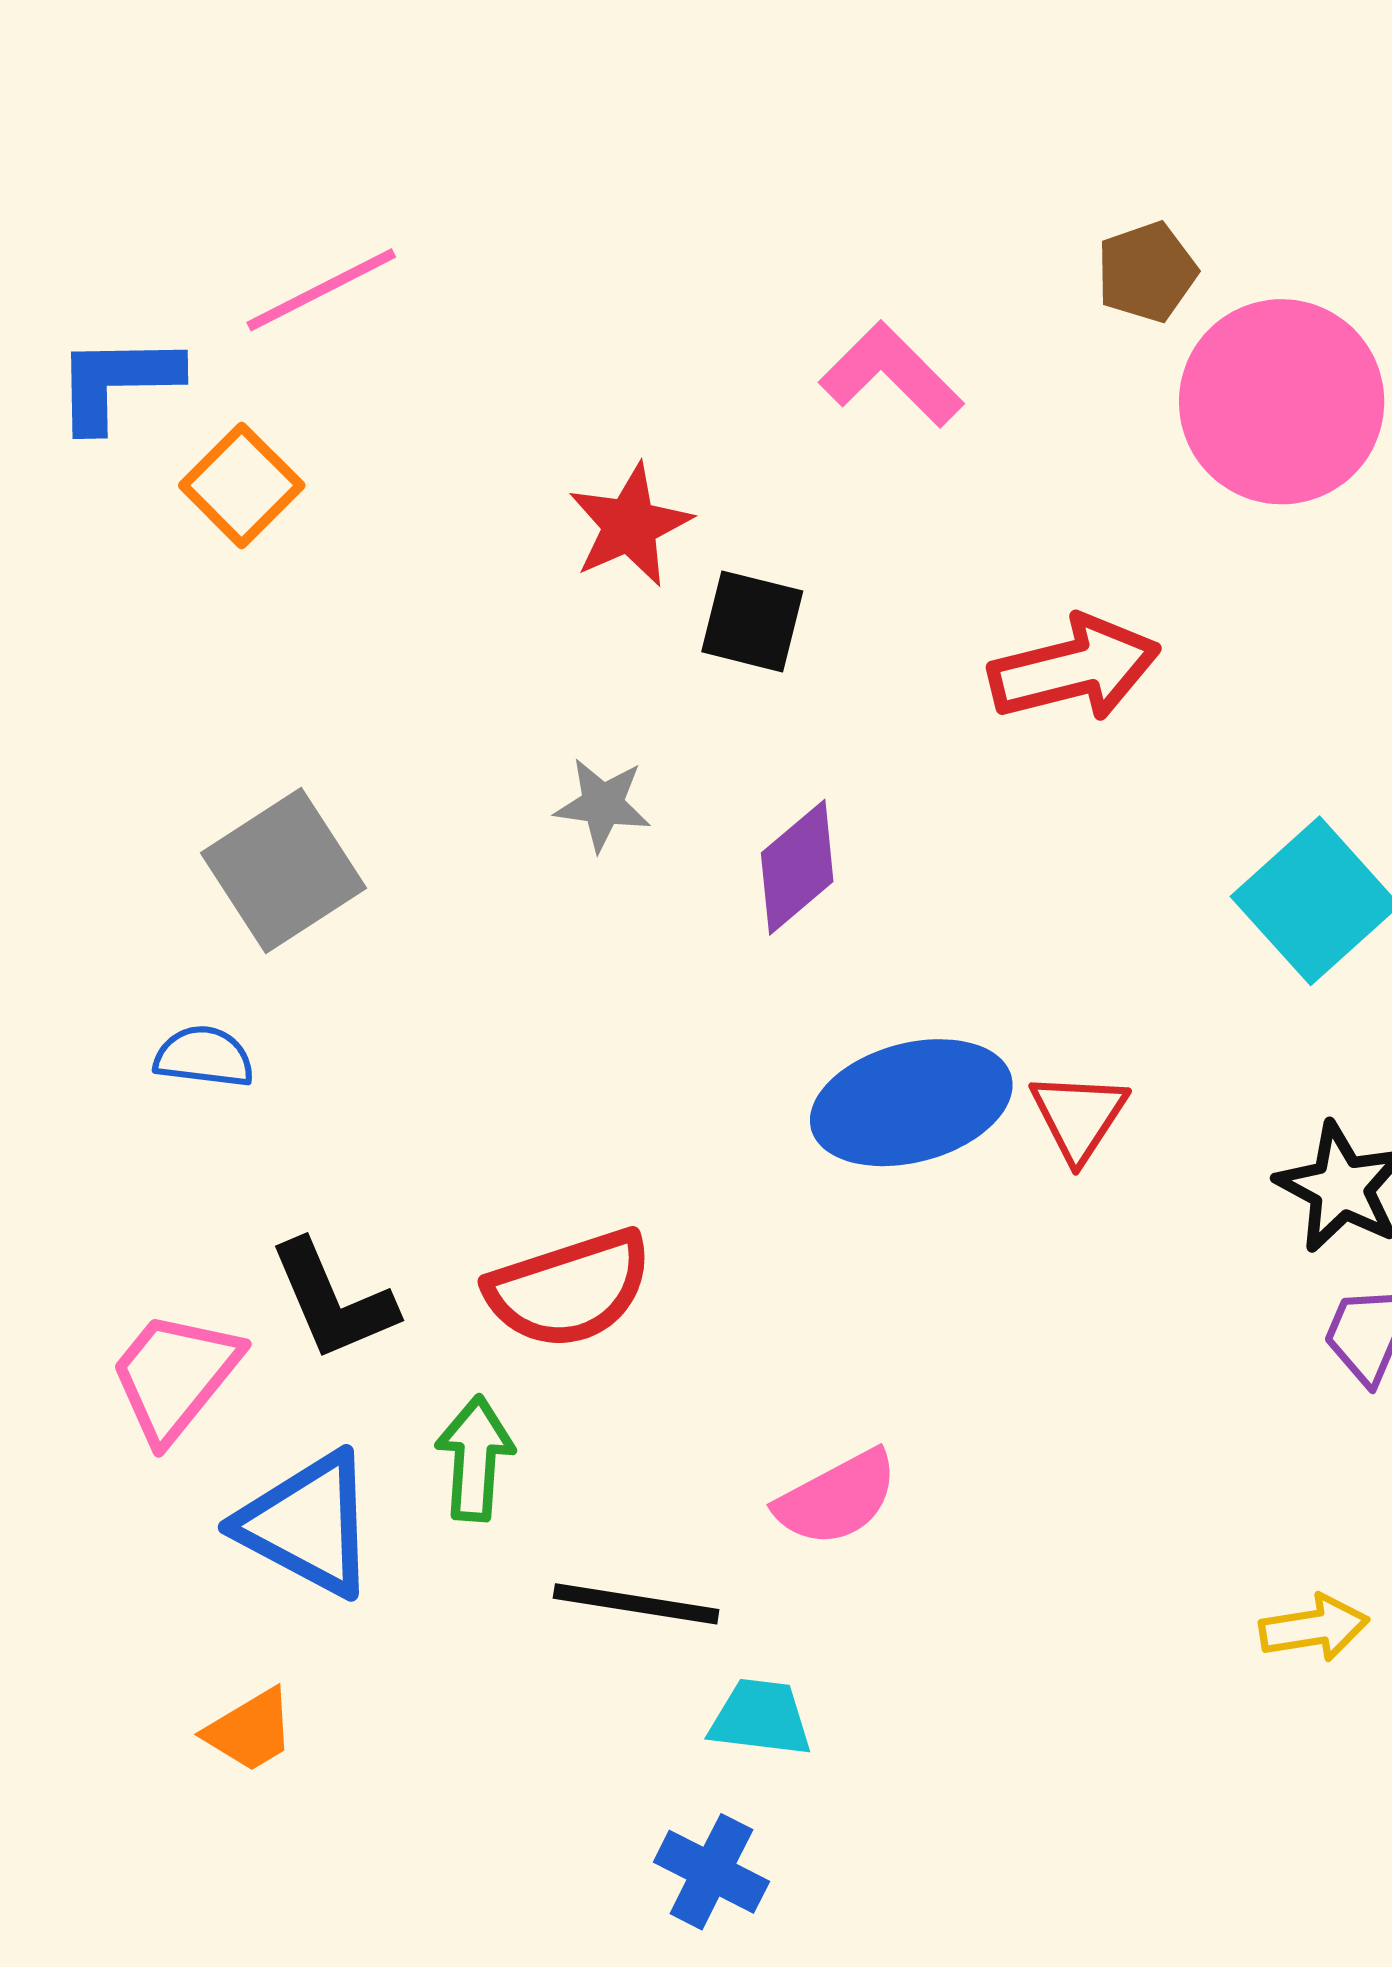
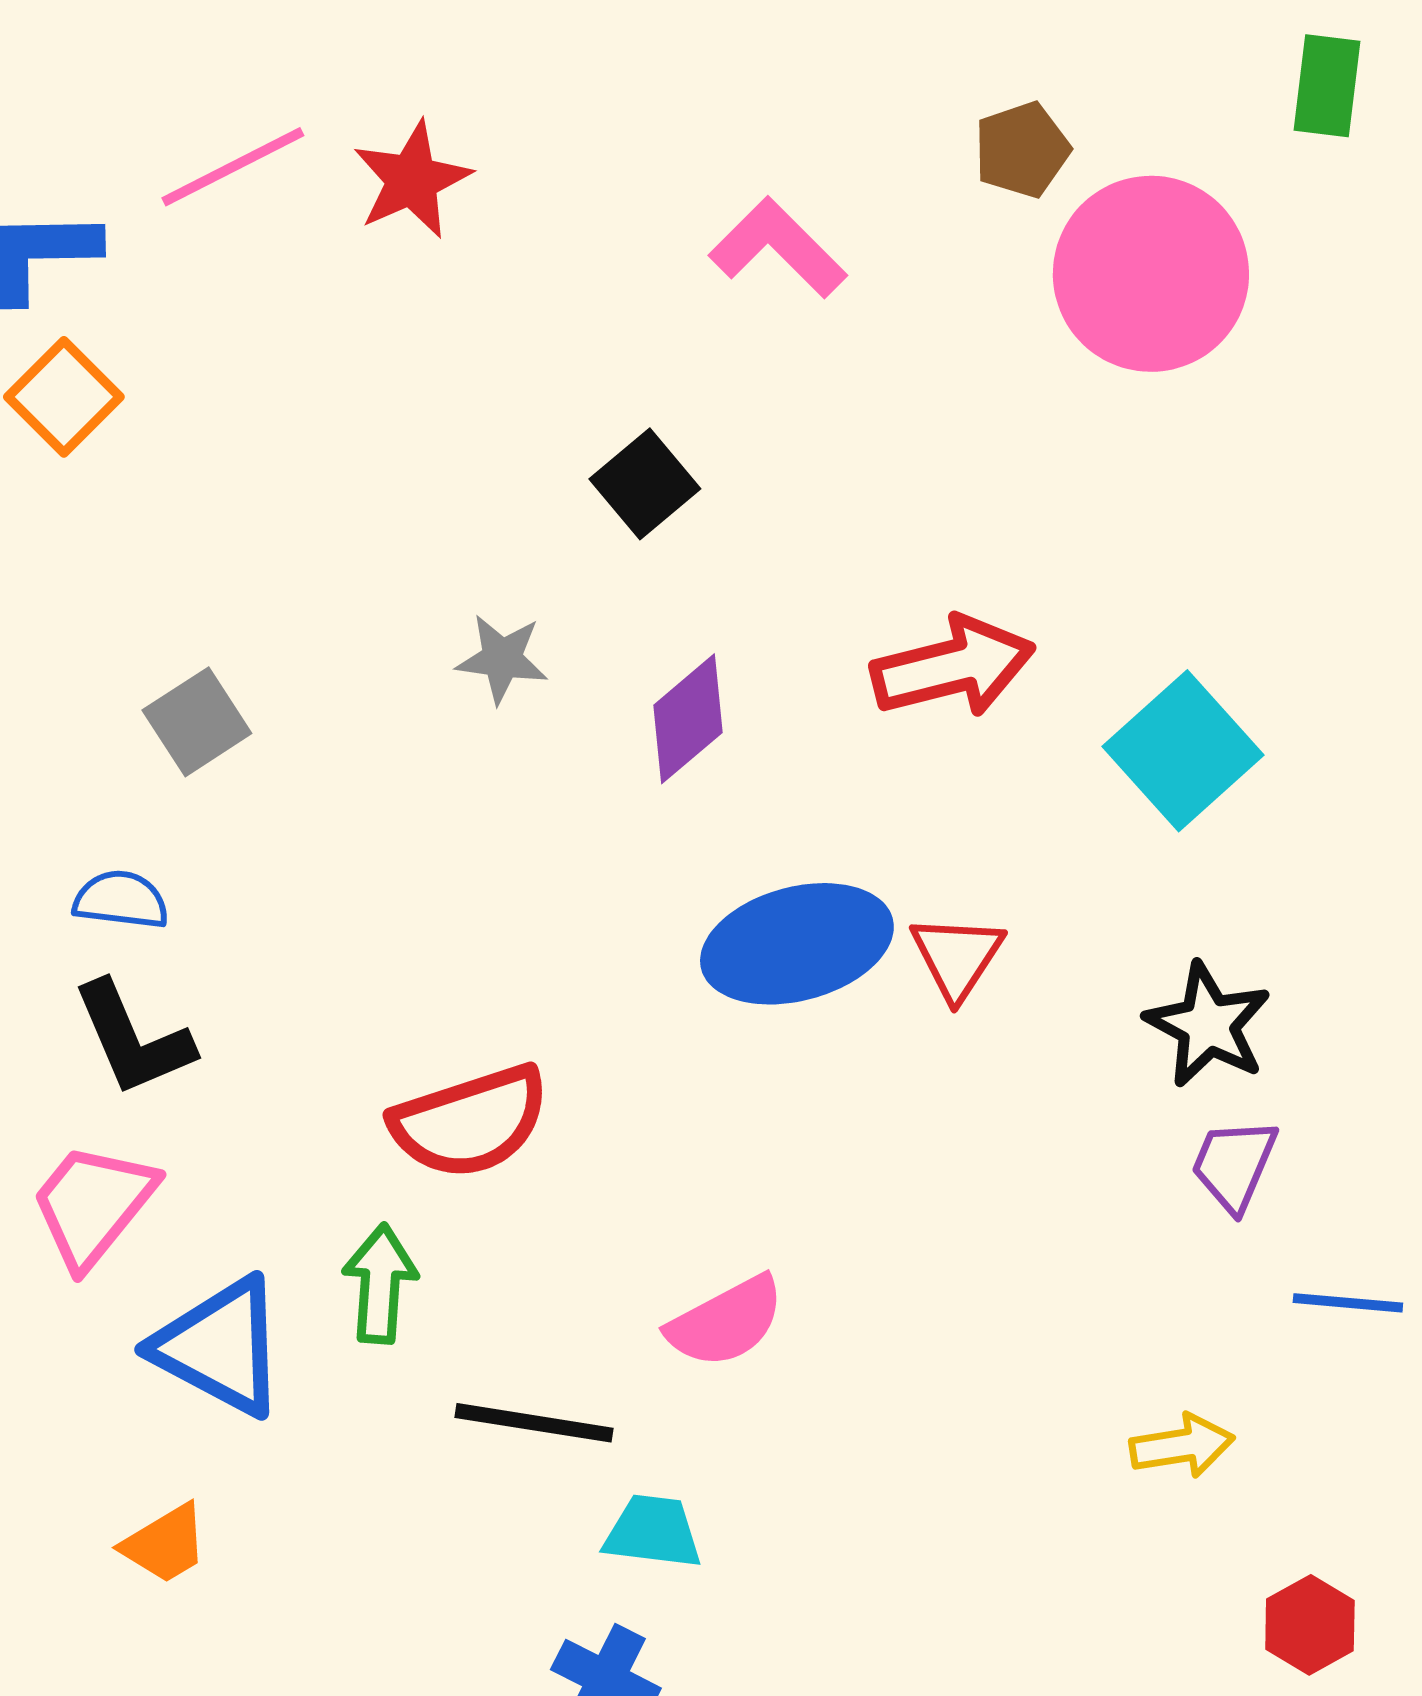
orange square: (242, 485) -> (64, 397), moved
red star: (630, 525) -> (412, 180), moved
black square: (752, 621) -> (645, 484), turned 36
red arrow: (1074, 669) -> (953, 667), moved
gray square: (284, 870) -> (197, 722), size x0.7
black L-shape: (333, 1300) -> (133, 1039), moved

